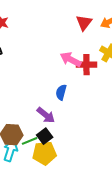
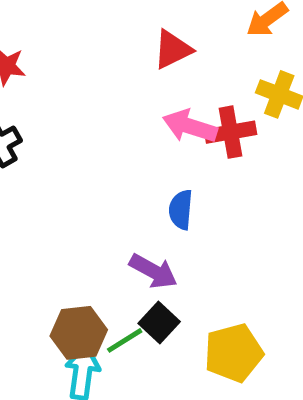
red triangle: (84, 23) -> (173, 49), moved, turned 36
yellow pentagon: (44, 153) -> (234, 353), moved

